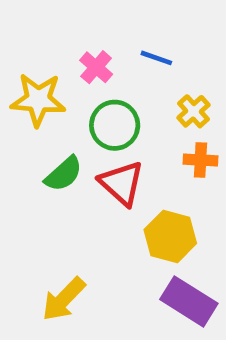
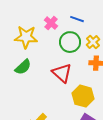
green circle: (115, 125) -> (70, 42), moved
green semicircle: (64, 174) -> (23, 67), moved

